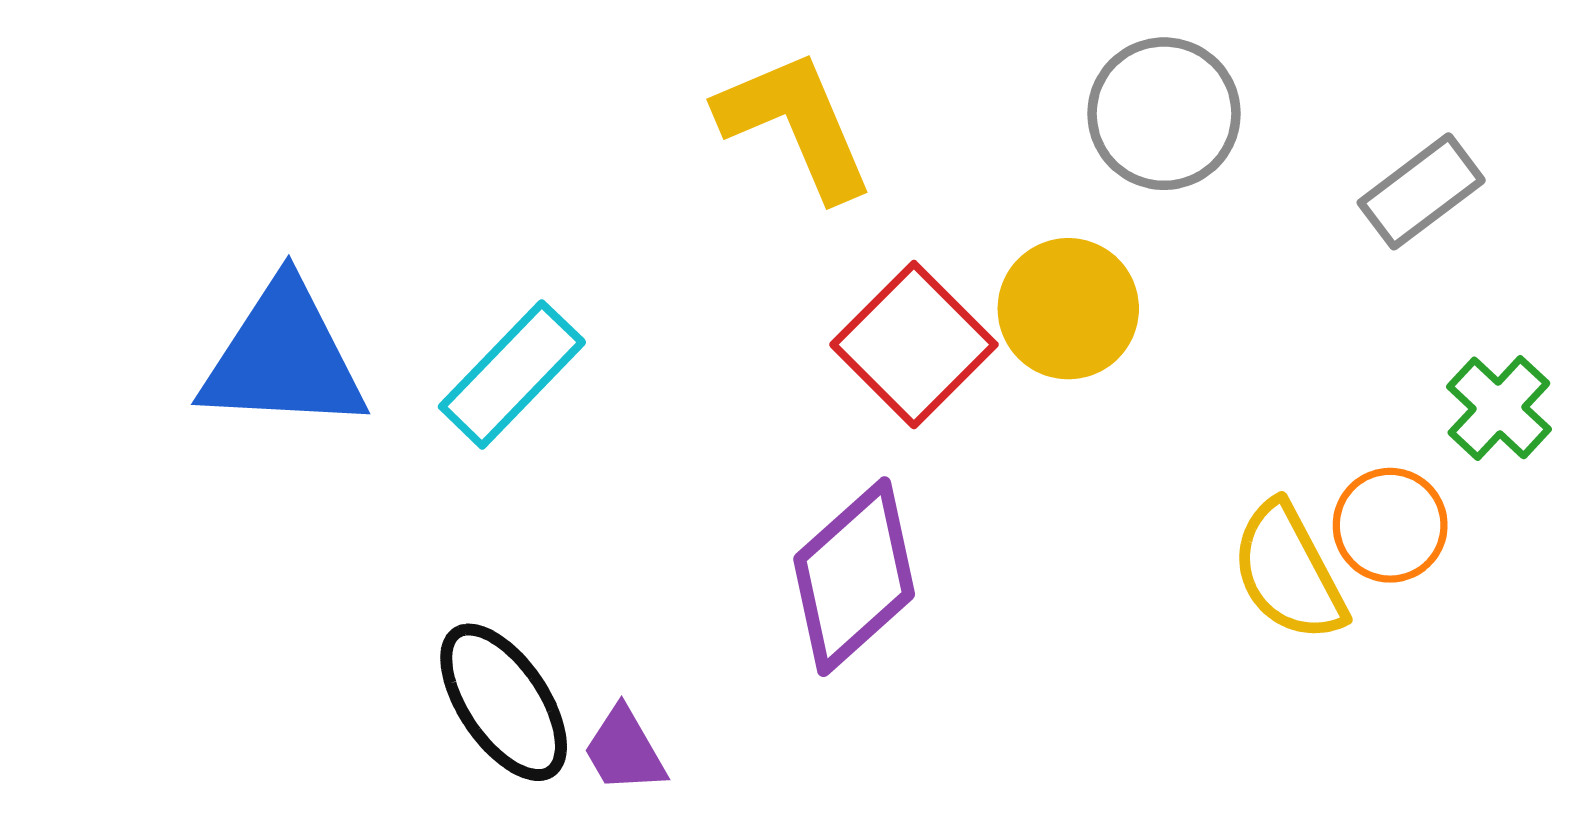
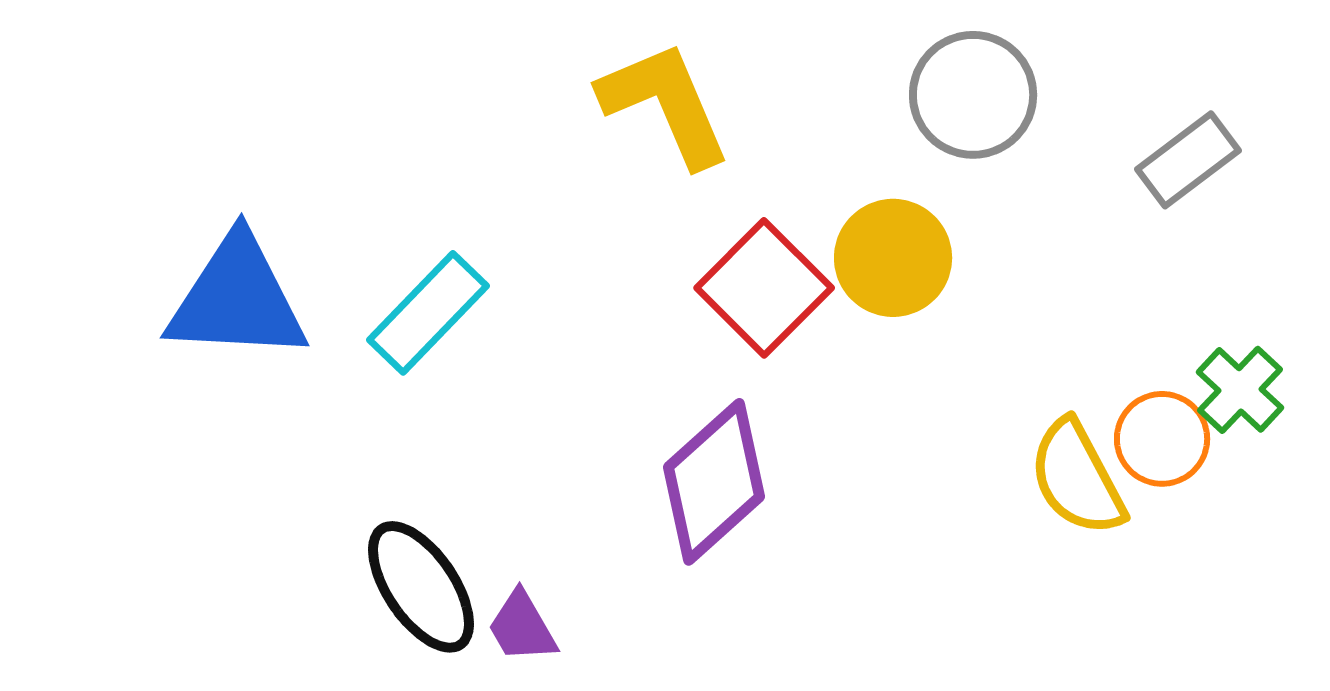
green cross: (1499, 408) -> (1240, 390), moved

